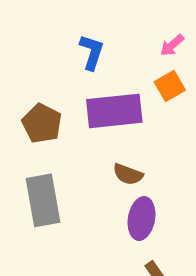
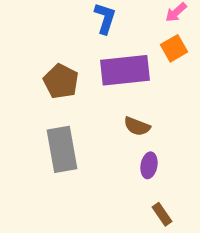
purple ellipse: (141, 218) -> (149, 165), size x0.7

